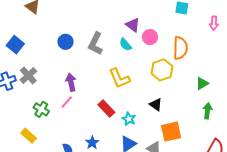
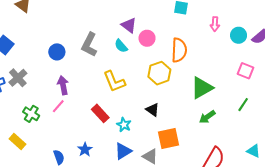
blue circle: (66, 42) -> (57, 52), moved
green triangle: (202, 83) -> (202, 88), size x1.6
green arrow: (207, 111) -> (207, 117), turned -133

